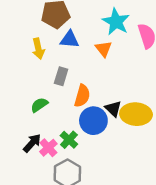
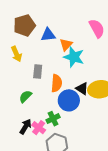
cyan star: (116, 22) -> (74, 57), moved
blue triangle: (70, 39) -> (48, 35), moved
orange triangle: (104, 49) -> (66, 45), turned 32
green cross: (69, 140) -> (53, 119), turned 32

